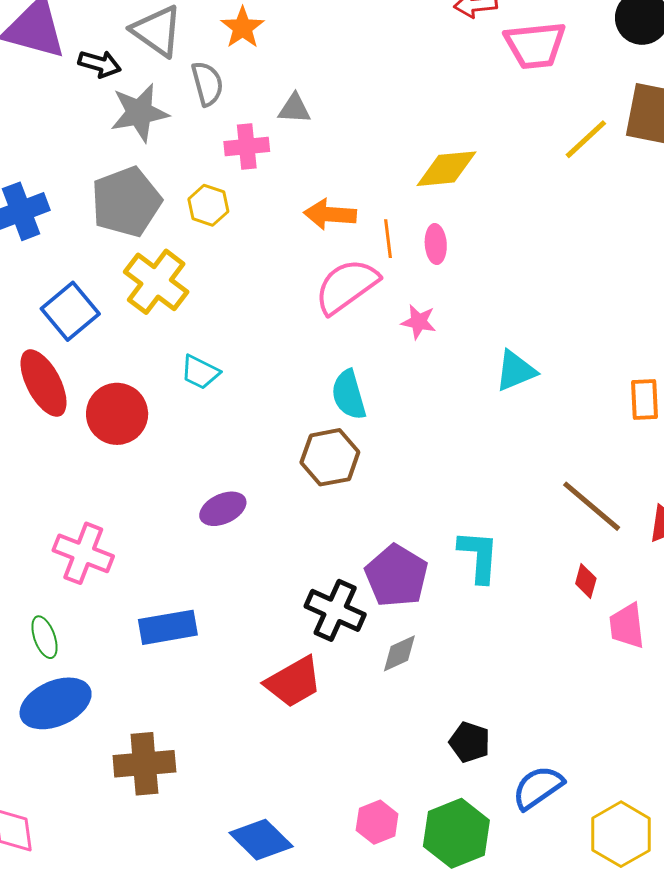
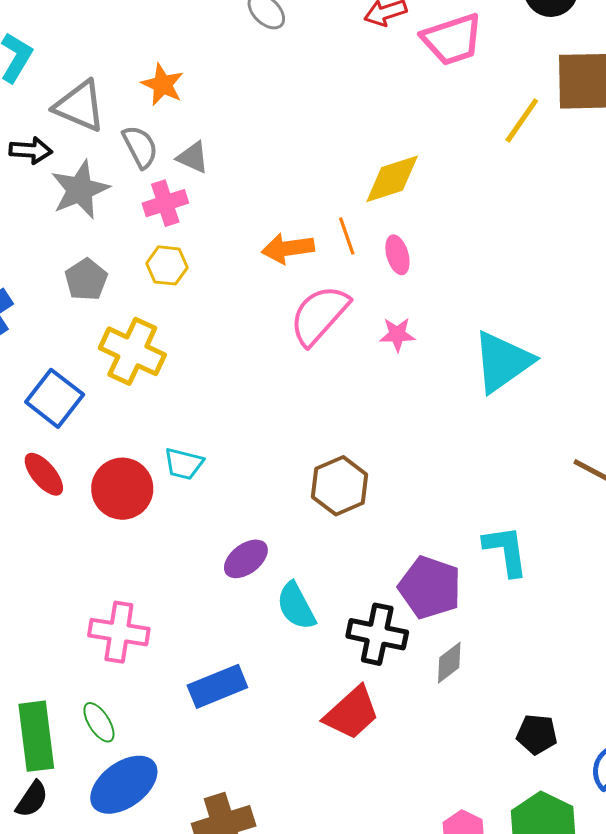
gray triangle: (294, 109) -> (193, 157), moved, turned 33
pink cross: (247, 146) -> (165, 203), moved
gray pentagon: (126, 202) -> (86, 280), size x0.6
orange line: (388, 239) -> (347, 236), moved
cyan triangle: (516, 371) -> (502, 362), size x1.5
cyan trapezoid: (200, 372) -> (184, 464), moved
red ellipse: (44, 383) -> (44, 474), size x0.7
cyan semicircle: (349, 395) -> (296, 606), moved

